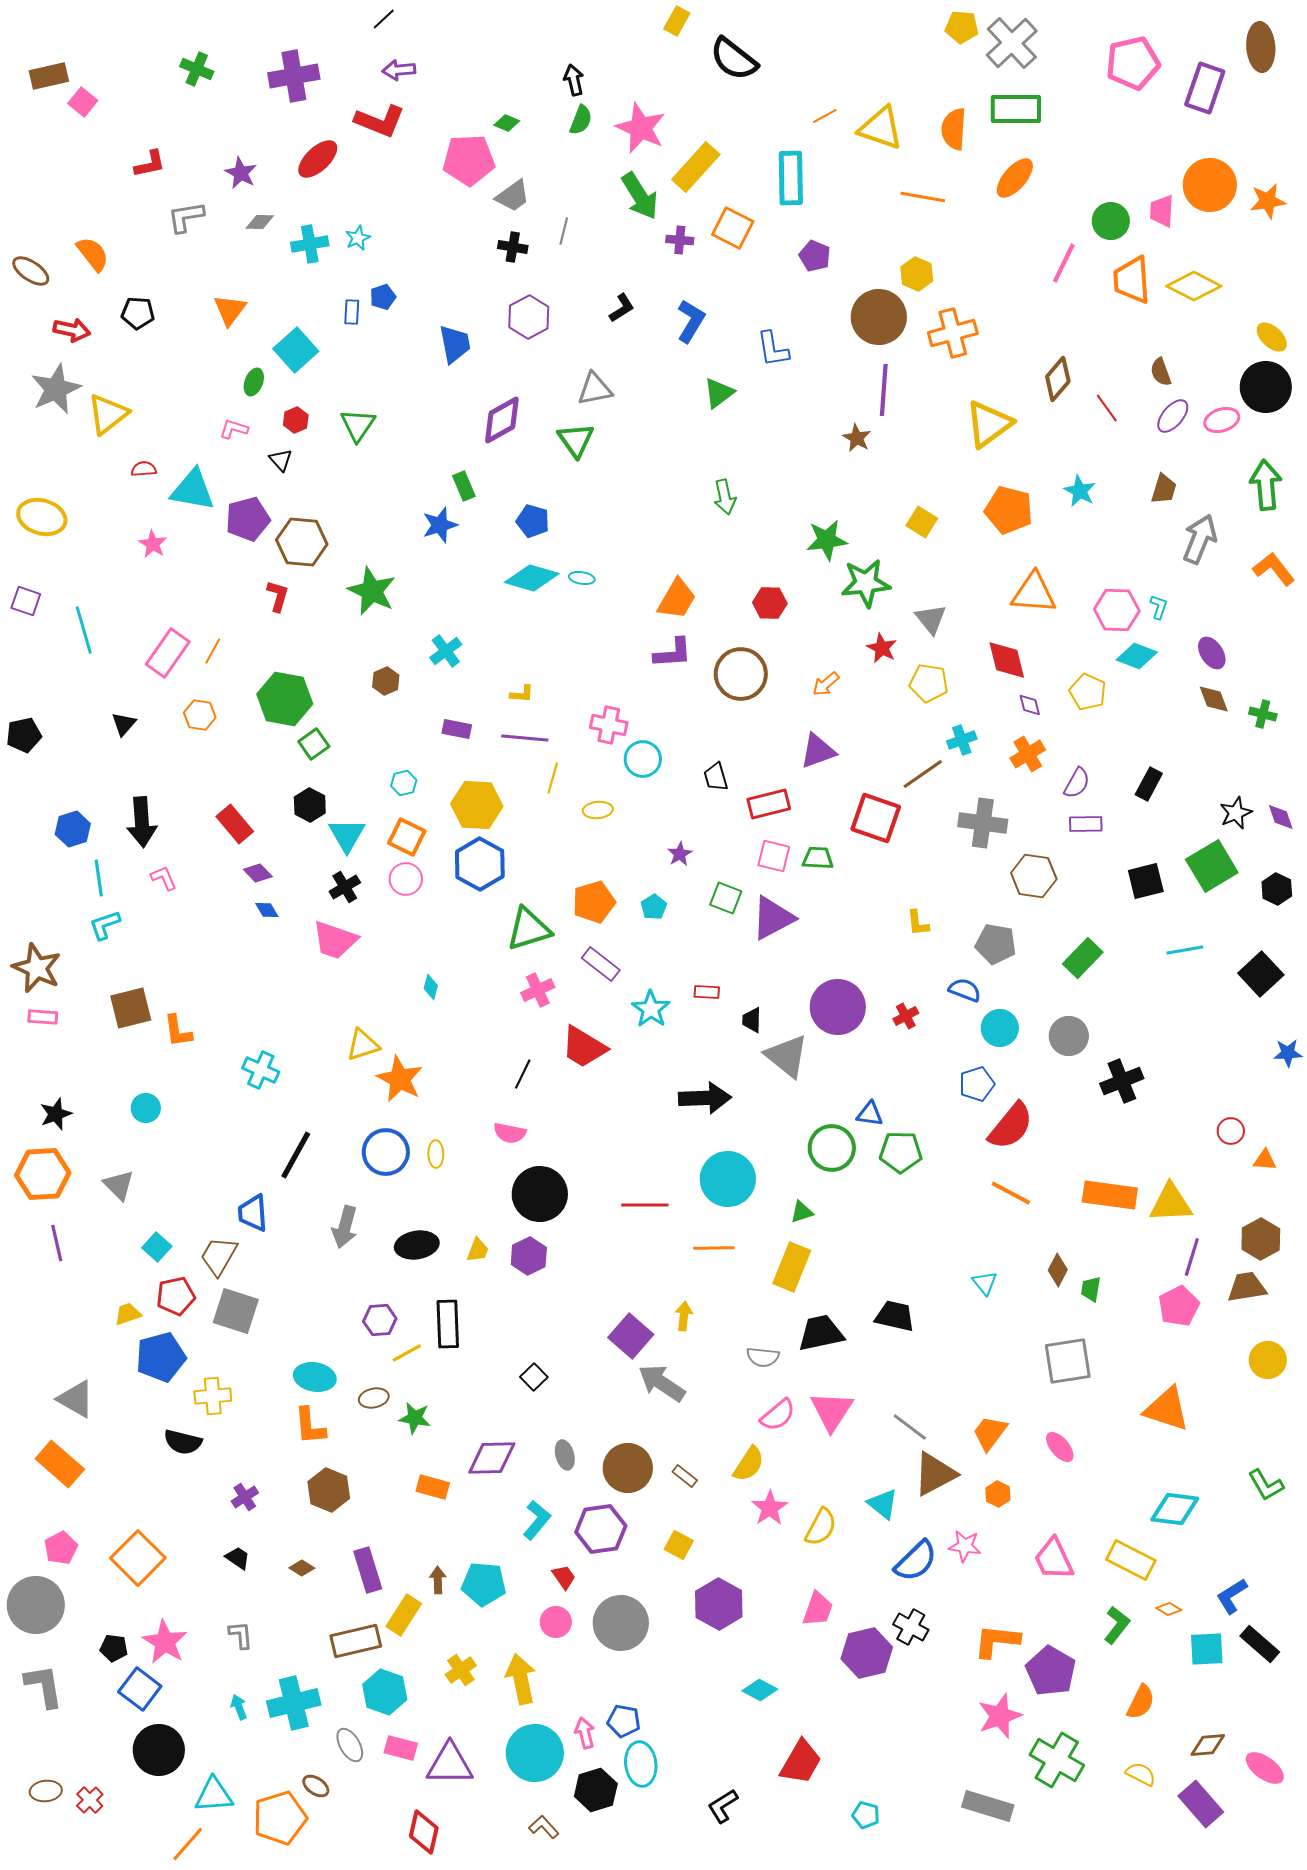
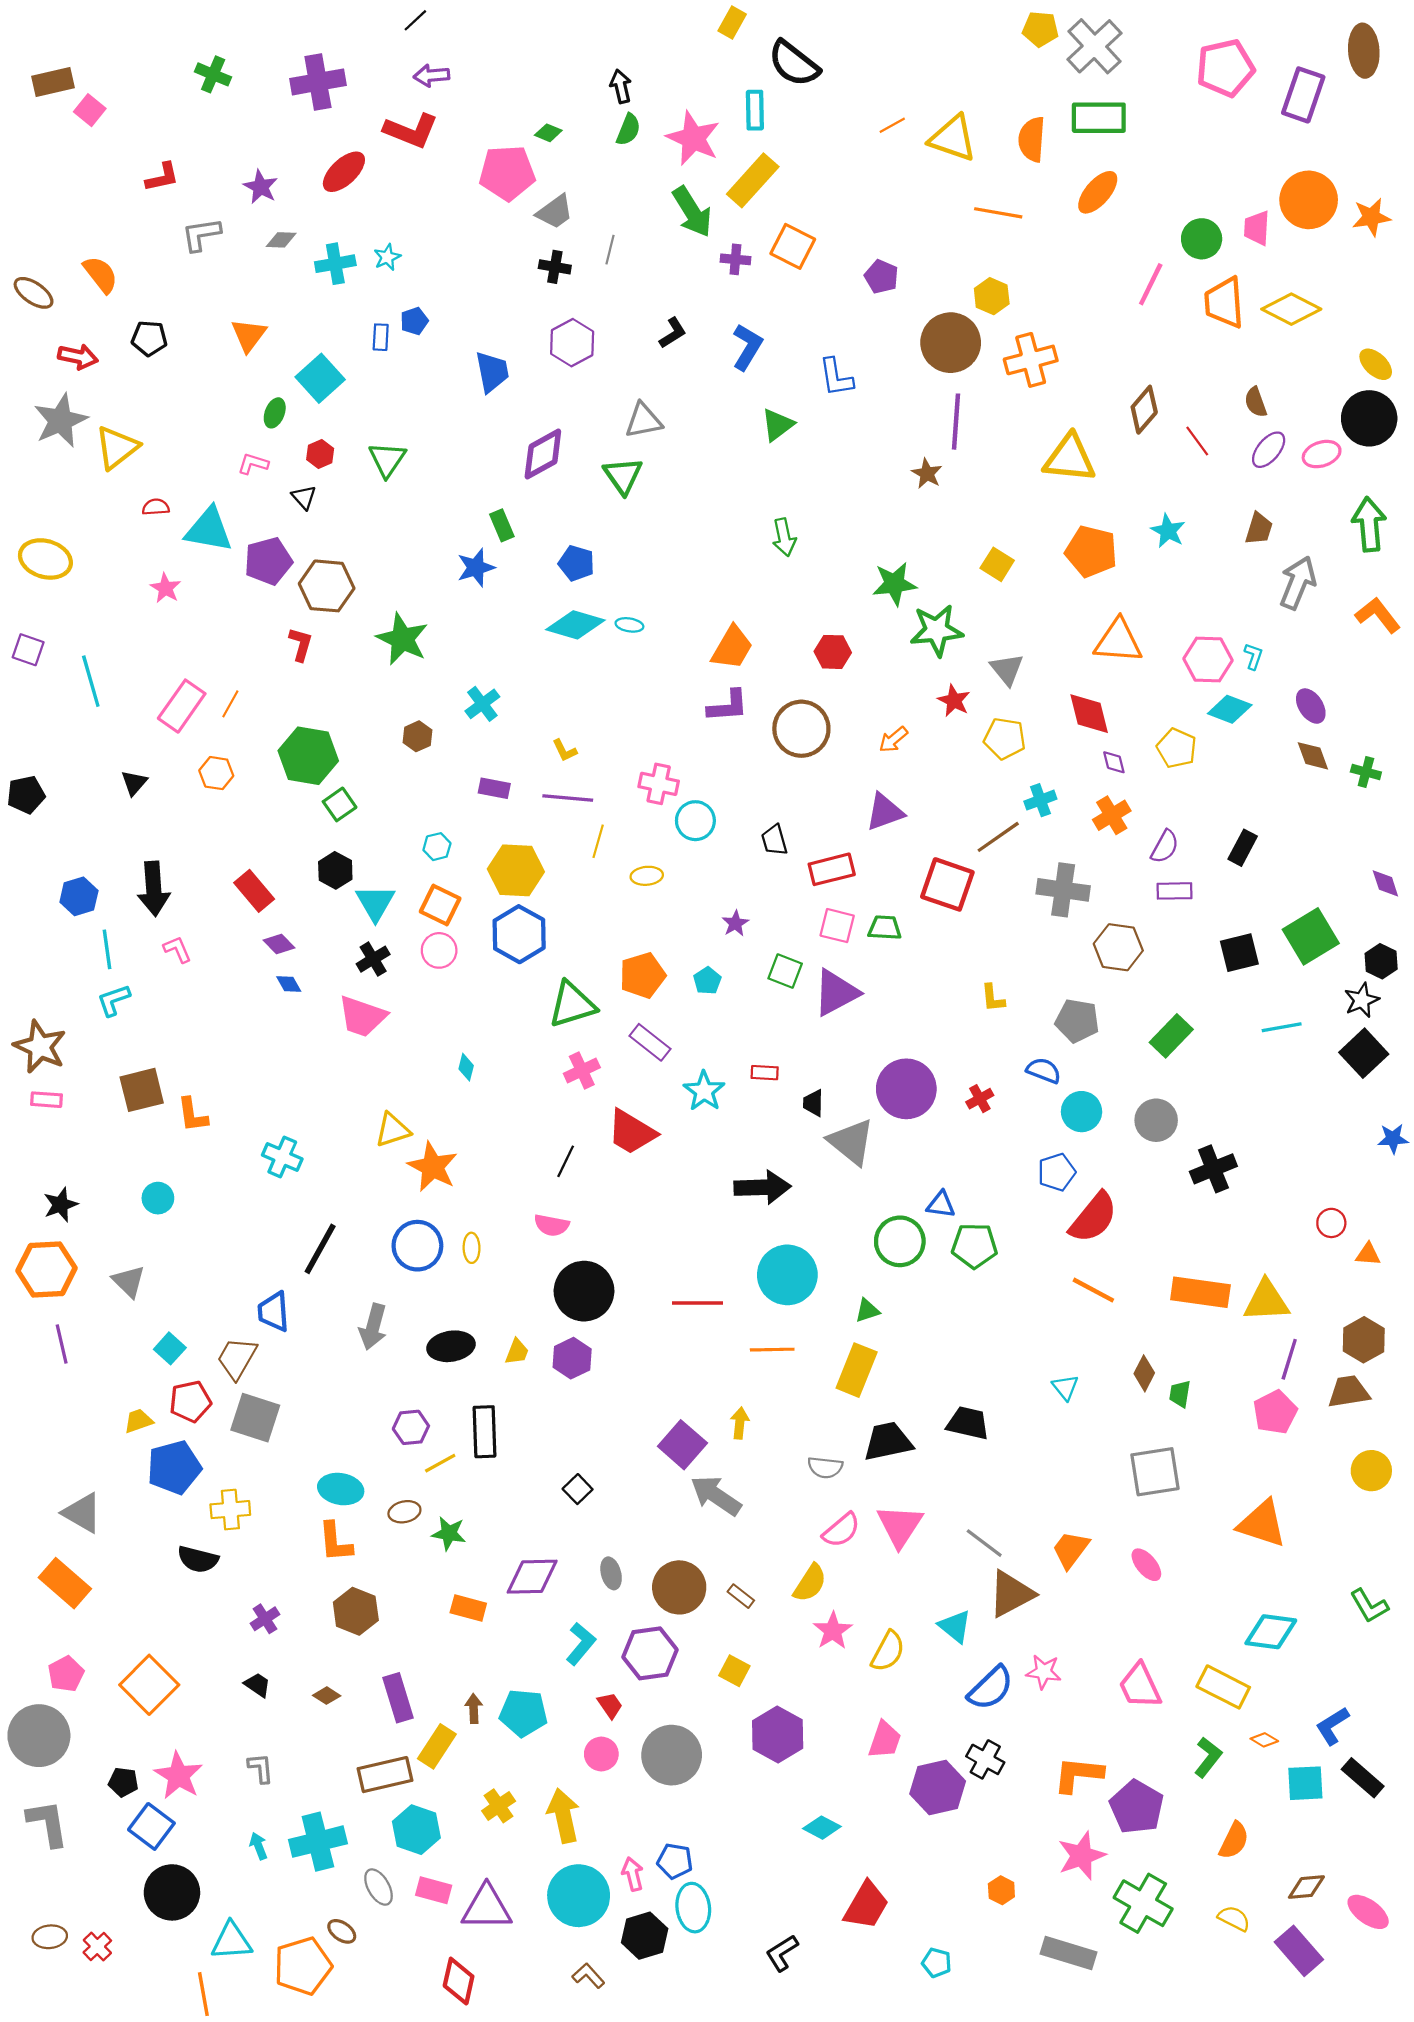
cyan rectangle: (791, 178) -> (755, 110), moved, size x0.7
yellow triangle: (989, 424) -> (1070, 458), turned 42
yellow L-shape: (522, 694) -> (565, 750), turned 60
black star: (1236, 813) -> (1362, 1000), moved
orange hexagon: (998, 1494) -> (1001, 1890), moved
orange line: (188, 1844) -> (203, 1994), turned -51

